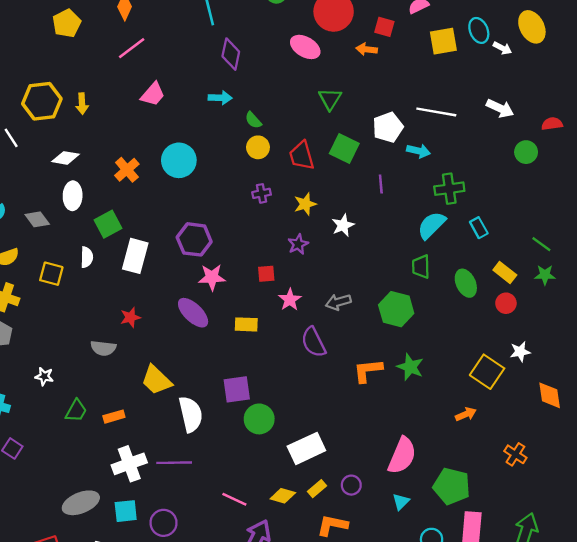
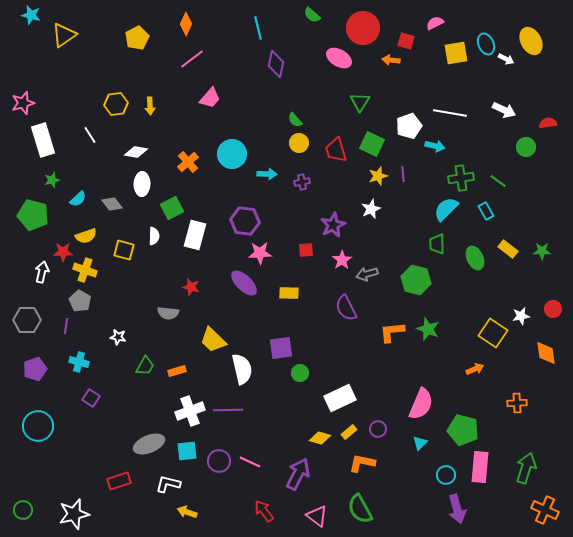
cyan arrow: (220, 98) -> (267, 174), moved
yellow hexagon: (42, 101) -> (116, 104), size x0.7
yellow star: (305, 204) -> (378, 176), moved
purple star: (298, 244) -> (333, 225), size x1.4
green line: (541, 244) -> (498, 181), moved
pink star: (290, 300) -> (342, 260), moved
red circle: (506, 303) -> (553, 309), moved
red star: (130, 317) -> (191, 287), turned 30
green circle: (259, 419) -> (300, 373), size x0.7
orange cross: (515, 454) -> (517, 403), turned -36
pink line: (234, 499) -> (250, 462), moved

